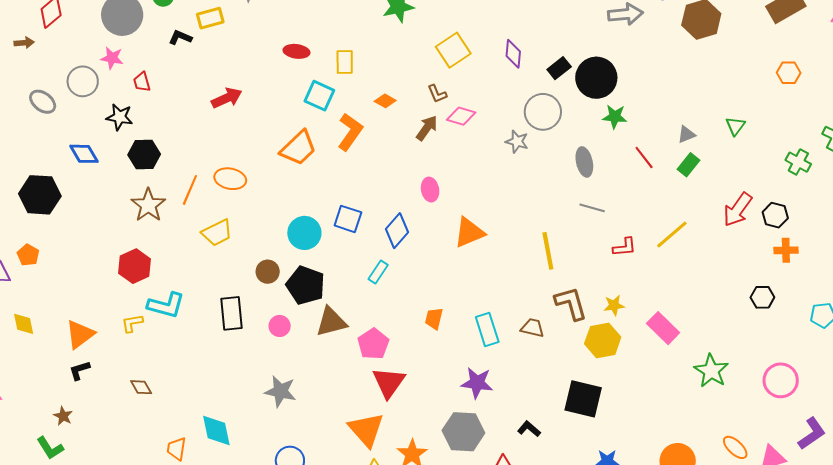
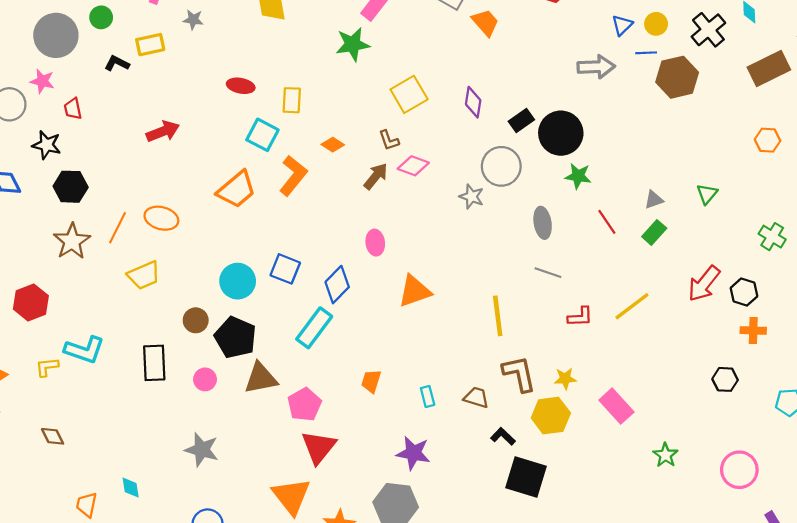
red hexagon: (135, 266) -> (31, 302), moved
cyan rectangle: (378, 272) -> (314, 328), size x1.6
cyan rectangle: (487, 330) -> (428, 396), size x0.6
green star: (711, 371) -> (665, 455), size x0.7
black L-shape: (529, 429) -> (503, 436), moved
cyan diamond: (216, 431) -> (131, 488), size x0.6

